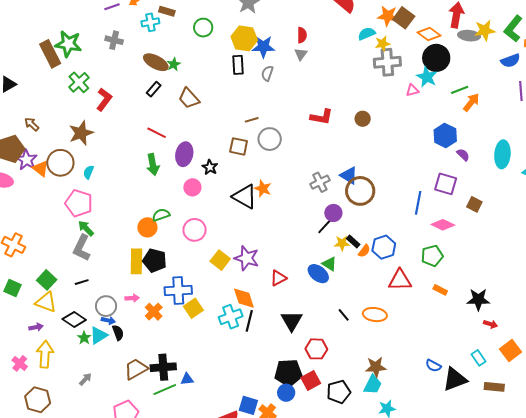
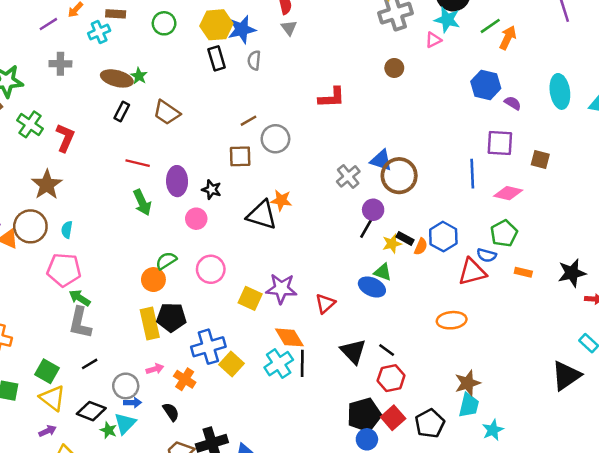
brown circle: (363, 119) -> (394, 68), moved
yellow triangle: (46, 302) -> (52, 398), turned 30
black line: (344, 315) -> (387, 350), moved
black semicircle: (118, 333) -> (171, 412), moved
blue semicircle: (433, 366) -> (487, 255), moved

